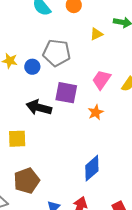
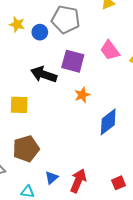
pink trapezoid: (101, 80) -> (110, 50), turned -75
orange star: (96, 112) -> (82, 95), moved
blue diamond: (92, 168) -> (108, 122), moved

